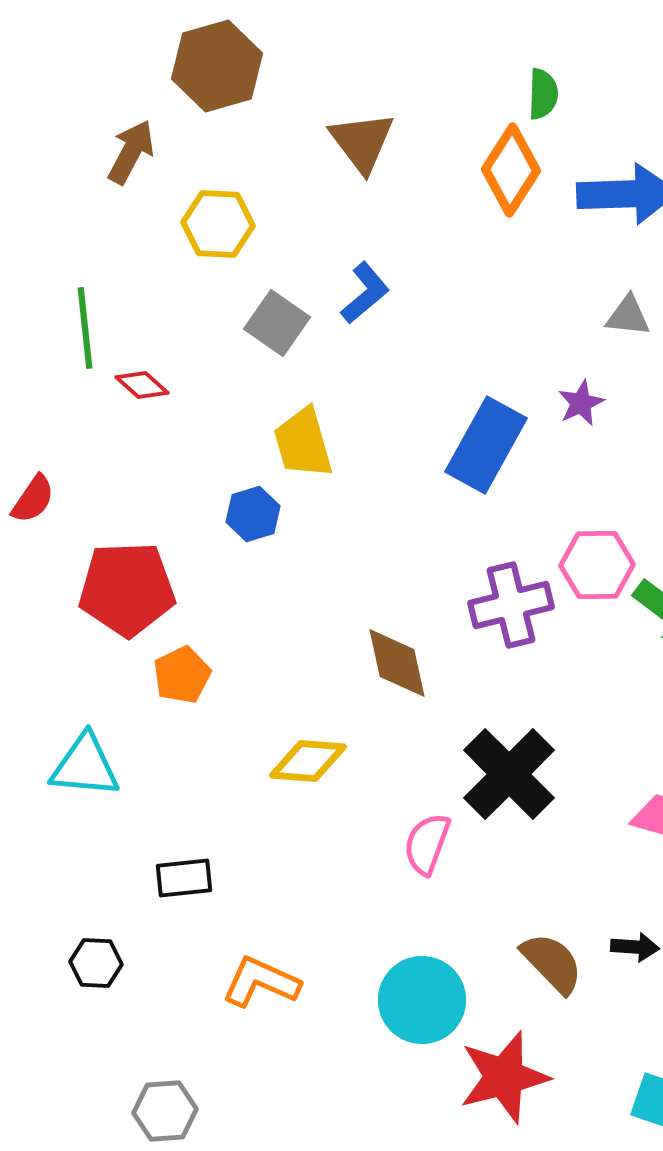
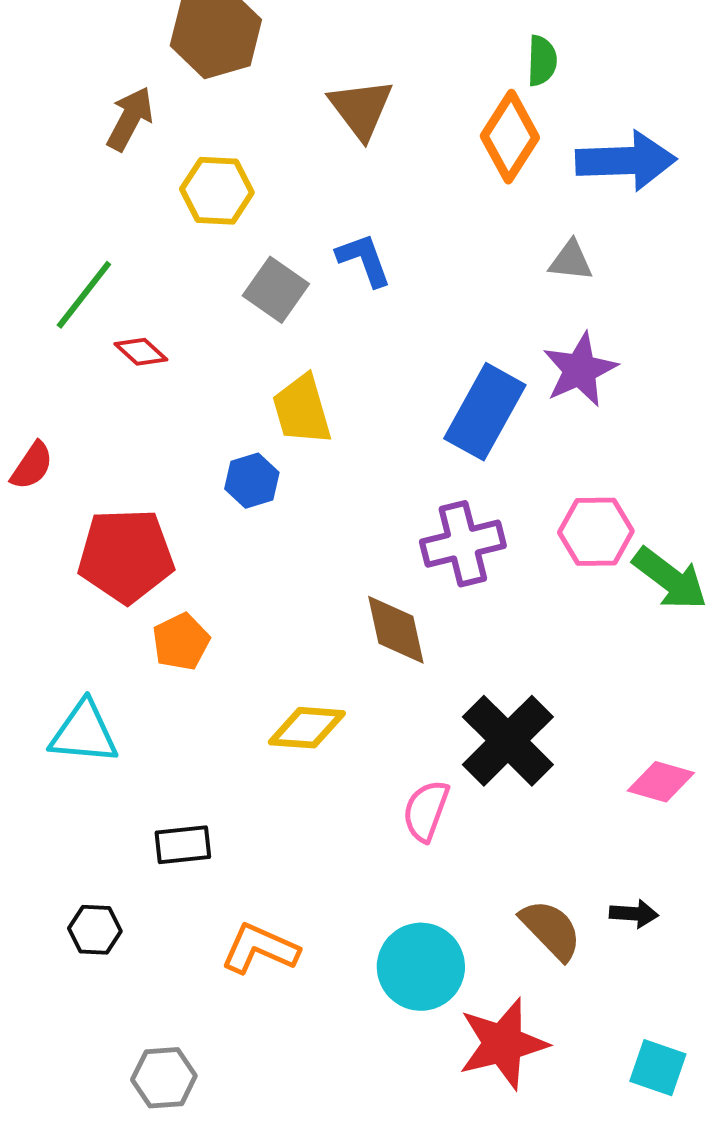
blue L-shape: (365, 293) -> (364, 260), turned -70
gray triangle: (628, 316) -> (571, 261), moved
green line: (85, 328) -> (84, 295), turned 44
purple star: (581, 403) -> (580, 370), size x1.6
purple cross: (511, 605) -> (463, 544), moved

